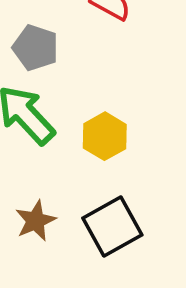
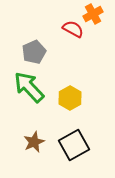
gray pentagon: (36, 48) -> (34, 52), turned 30

